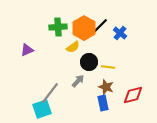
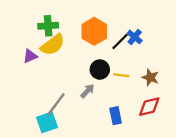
black line: (100, 26) -> (120, 41), moved
green cross: (58, 27) -> (48, 26), moved
yellow semicircle: (73, 47) -> (53, 45), moved, size x1.6
brown star: (106, 87) -> (150, 77), moved

